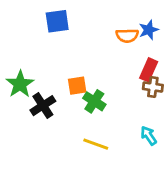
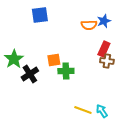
green cross: (94, 101) -> (66, 71), turned -35
cyan arrow: (149, 136) -> (102, 111), moved
yellow line: (96, 144) -> (83, 110), moved

